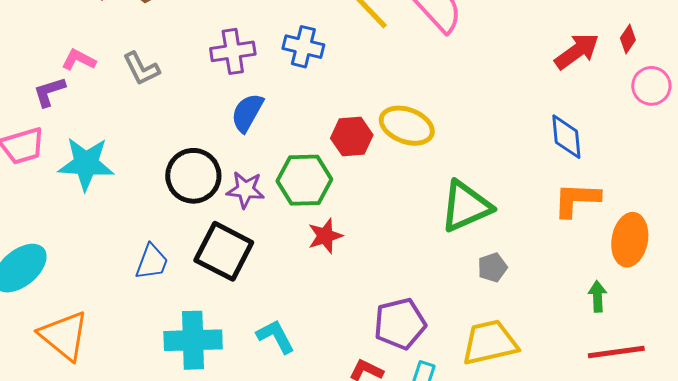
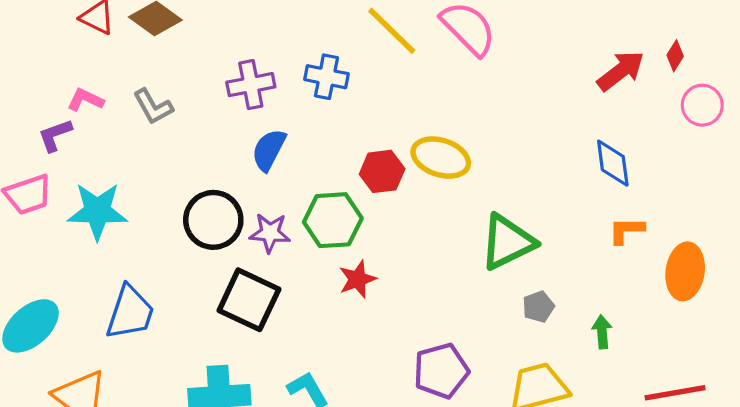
orange L-shape: (577, 200) -> (626, 230), size x0.7
blue trapezoid: (152, 262) -> (130, 313), moved, size x1.4
green arrow: (597, 296) -> (602, 332), moved

